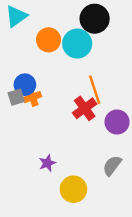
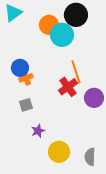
orange circle: (49, 40) -> (49, 25), moved
gray square: (16, 97) -> (26, 105), moved
gray semicircle: (112, 166) -> (90, 157), moved, turned -36

